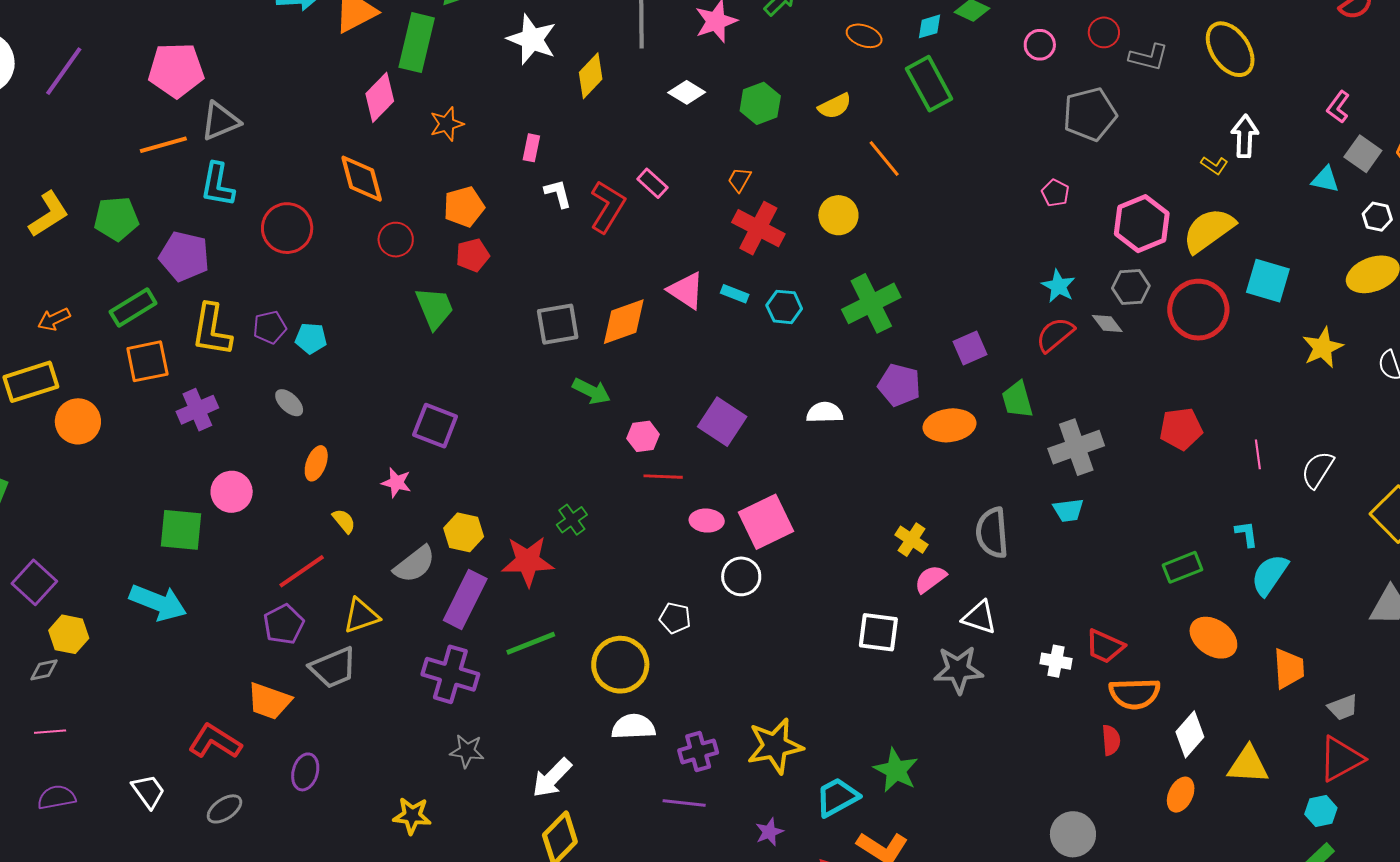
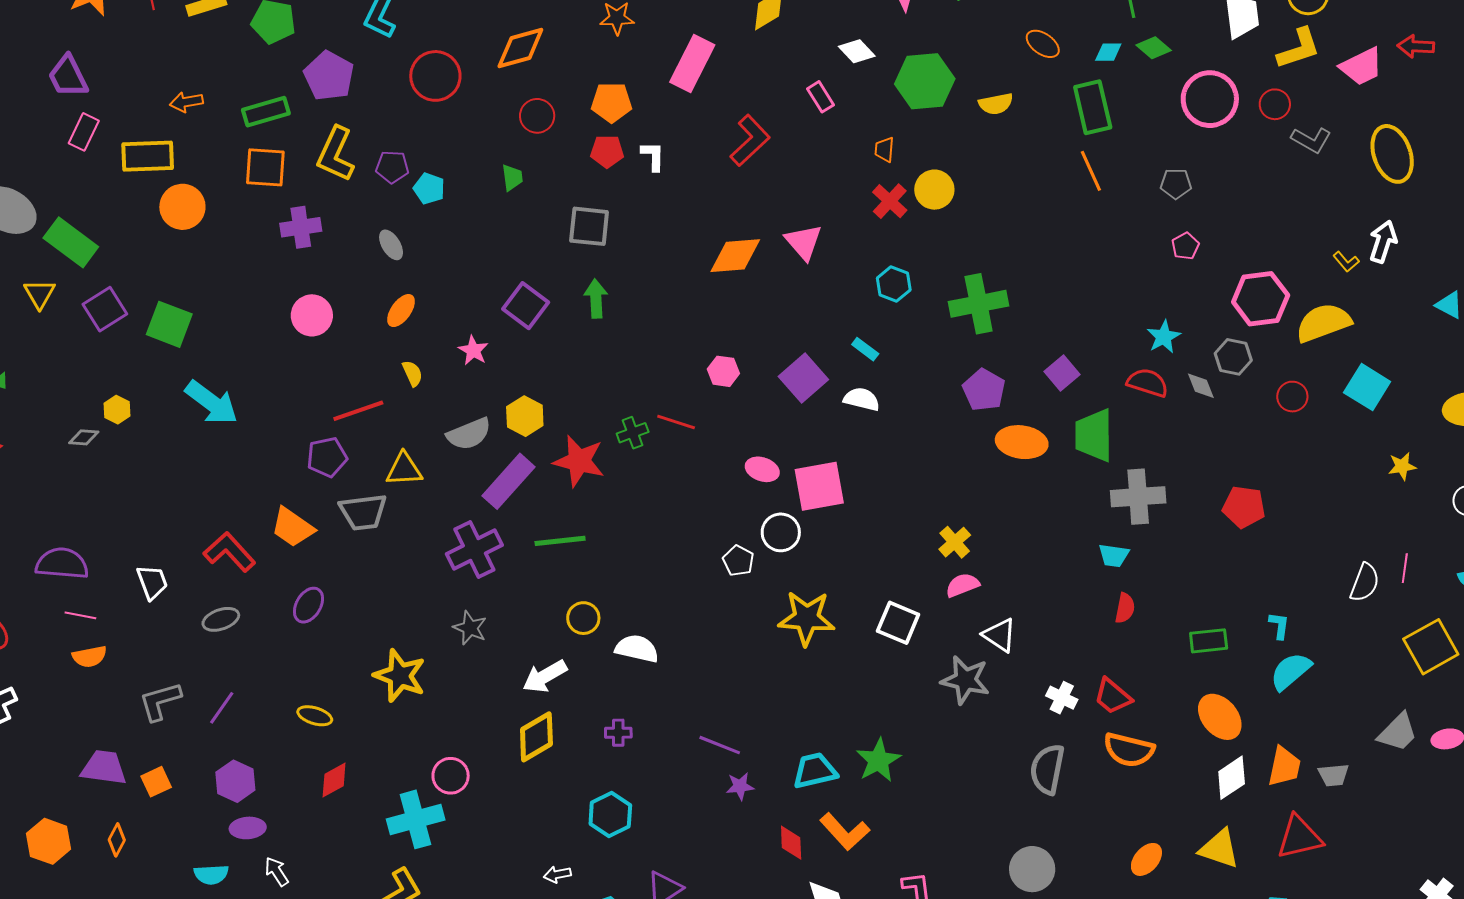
pink circle: (1040, 45) -> (1210, 99), size x1.8
green hexagon: (760, 103) -> (925, 81), size x1.4
gray pentagon: (1090, 114) -> (1176, 184), moved, size x0.6
pink rectangle: (531, 148) -> (692, 64), size x2.0
orange line: (884, 158) -> (1091, 171), moved
orange diamond: (362, 179) -> (520, 48), turned 74
orange trapezoid: (740, 180) -> (884, 149), turned -40
pink rectangle: (652, 183) -> (820, 97), moved
white L-shape: (558, 193) -> (653, 156), moved
yellow circle: (838, 215) -> (934, 190), moved
red cross: (758, 228) -> (890, 201), size x0.7
cyan rectangle: (735, 294) -> (865, 349), moved
green trapezoid: (435, 308) -> (512, 178), moved, size x0.6
red circle: (1198, 310) -> (1292, 397), size x0.5
gray square: (558, 324) -> (589, 226), moved
red semicircle: (1055, 335) -> (1148, 383), turned 42
purple square: (970, 348) -> (1062, 373), turned -32
yellow star: (1323, 348) -> (1402, 466), size x0.7
green arrow: (591, 391) -> (596, 299), moved, turned -135
green trapezoid: (1017, 400) -> (1094, 435), size x1.4
white semicircle: (825, 412) -> (862, 399), moved
pink line: (1258, 454) -> (1405, 568), moved
white semicircle: (1318, 470) -> (1365, 583), turned 153
red line: (663, 477) -> (676, 422), moved
green square: (181, 530) -> (169, 324), moved
gray semicircle: (992, 533) -> (1047, 769), moved
purple square: (34, 582) -> (105, 309), moved
white pentagon: (675, 618) -> (738, 561), moved
yellow hexagon: (69, 634) -> (117, 410), size x0.7
yellow circle: (620, 665) -> (583, 618), moved, size x0.6
purple cross: (450, 674) -> (474, 550), turned 32
gray trapezoid: (1343, 707) -> (1334, 775), moved
pink line: (50, 732) -> (80, 615), moved
white diamond: (1190, 734) -> (1232, 778), moved
red semicircle: (1111, 740) -> (1125, 608), moved
yellow star: (775, 746) -> (807, 618), moved
purple cross: (698, 751) -> (618, 733), moved, size x0.7
red triangle: (1341, 759) -> (1299, 837), moved
purple semicircle: (57, 797) -> (62, 564), size x1.4
purple line: (684, 803) -> (720, 745), moved
yellow star: (412, 816) -> (400, 676), size x1.4

